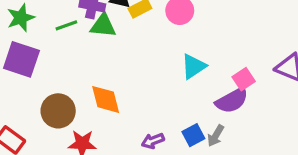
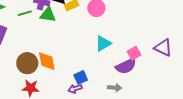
brown circle: (58, 111) -> (27, 63), moved
blue square: (193, 135) -> (81, 77), moved
gray arrow: (216, 136) -> (115, 88), turned -120

